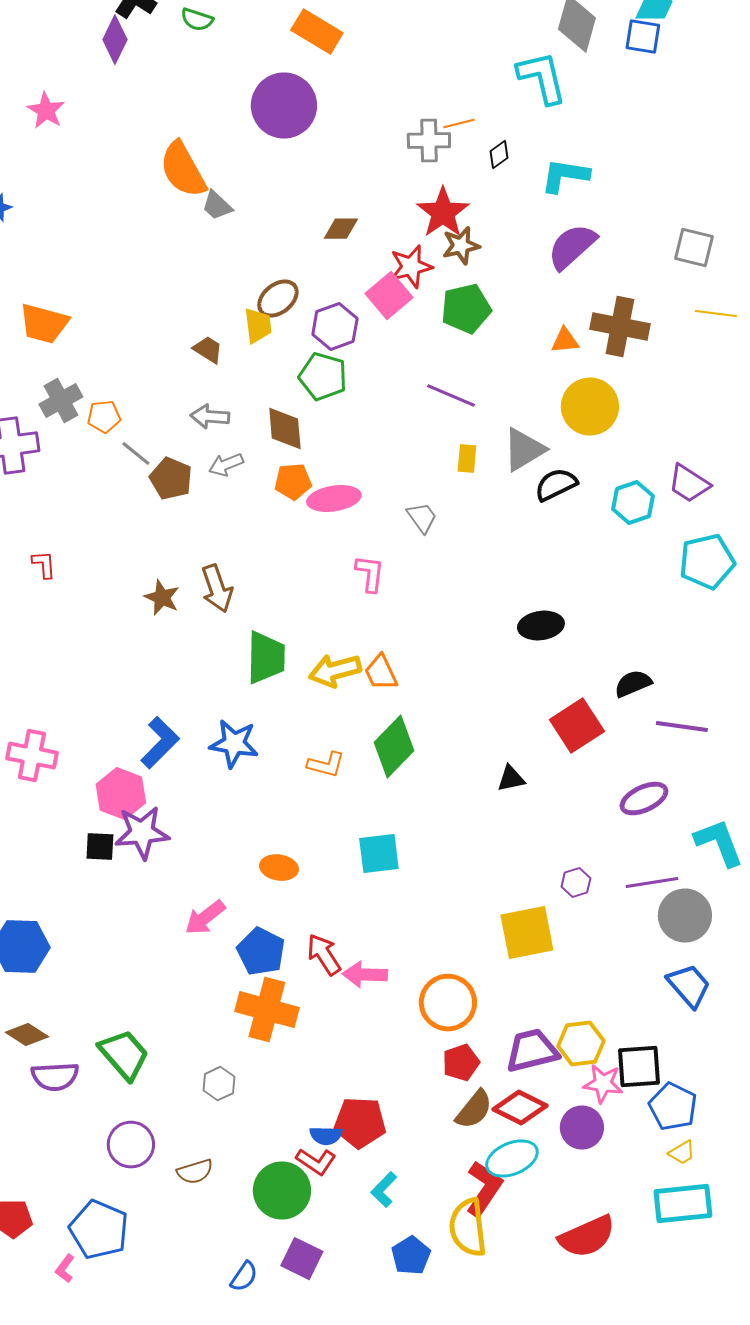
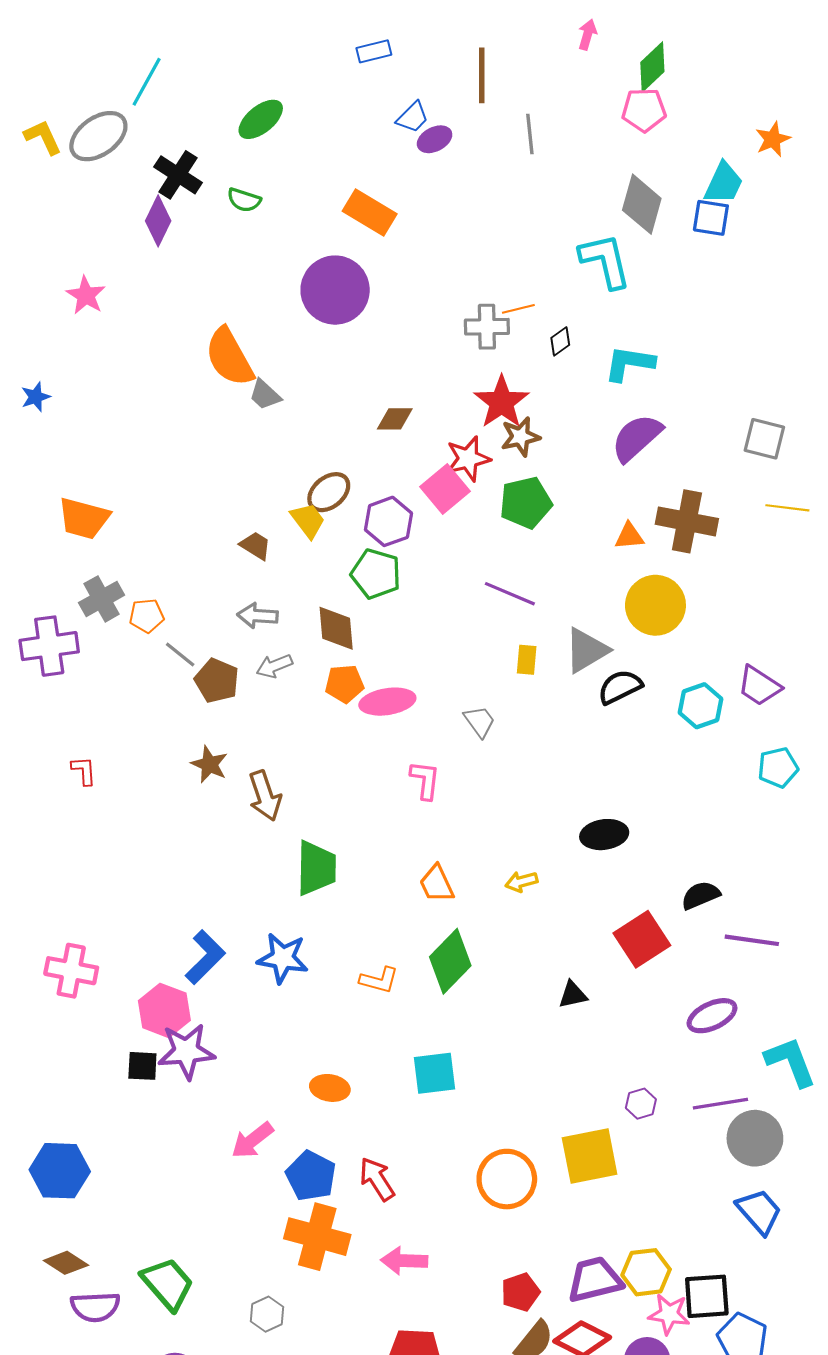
yellow trapezoid: (258, 326) -> (308, 520), turned -30
cyan pentagon: (707, 562) -> (778, 768), size x0.7
brown star: (162, 598) -> (209, 764), moved
yellow arrow: (335, 671) -> (521, 882), moved, size x0.6
pink arrow: (365, 975) -> (404, 1261), moved
orange circle: (448, 1003) -> (507, 1179), moved

